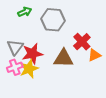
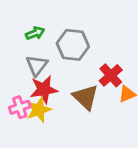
gray triangle: (15, 47) -> (37, 65), moved
brown triangle: (64, 58) -> (85, 97), turned 40

